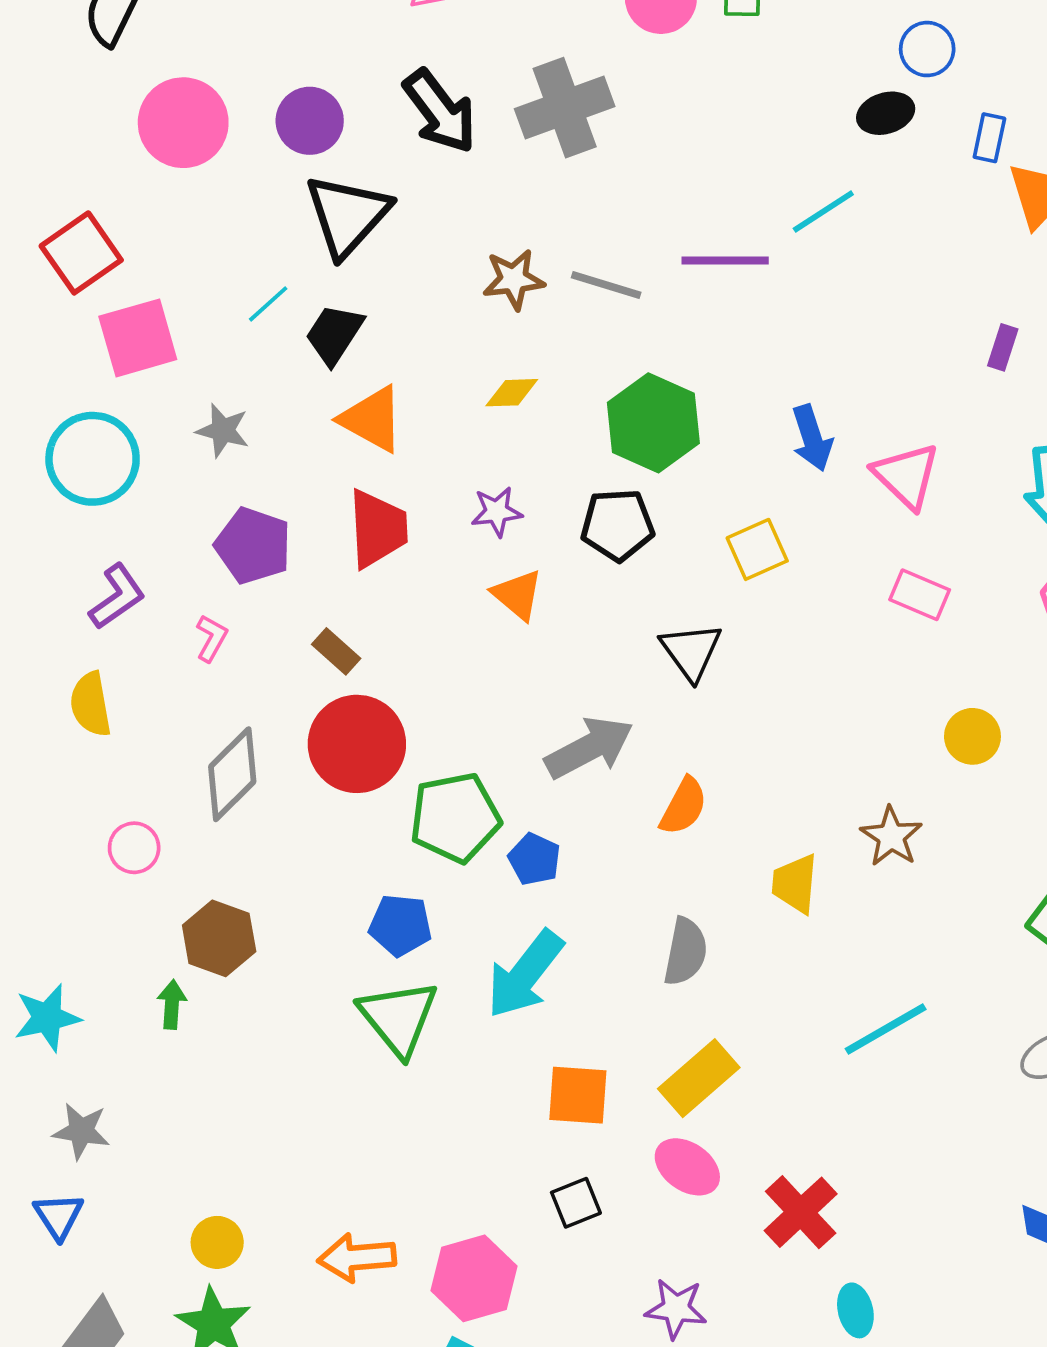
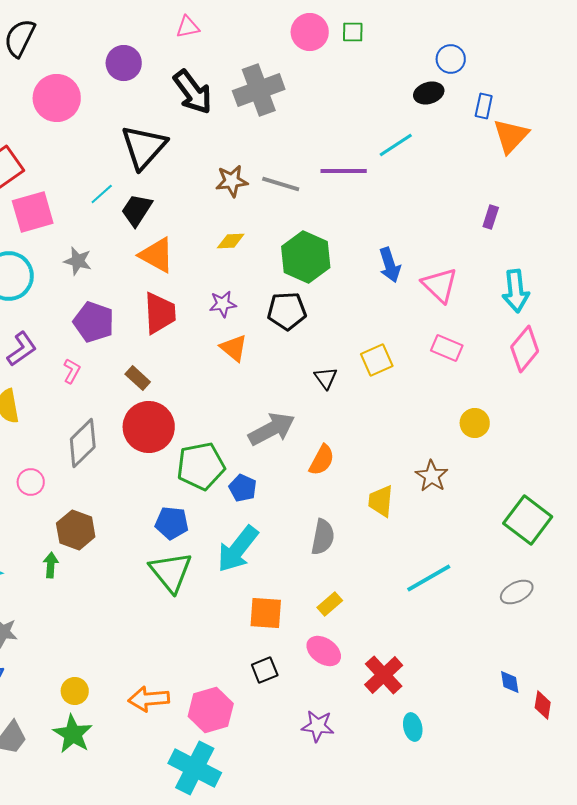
purple circle: (310, 121) -> (124, 63), moved
yellow square: (757, 549) -> (377, 360), moved
black triangle: (691, 651) -> (326, 378), size x0.7
yellow rectangle: (699, 1078) -> (330, 604), size x0.6

